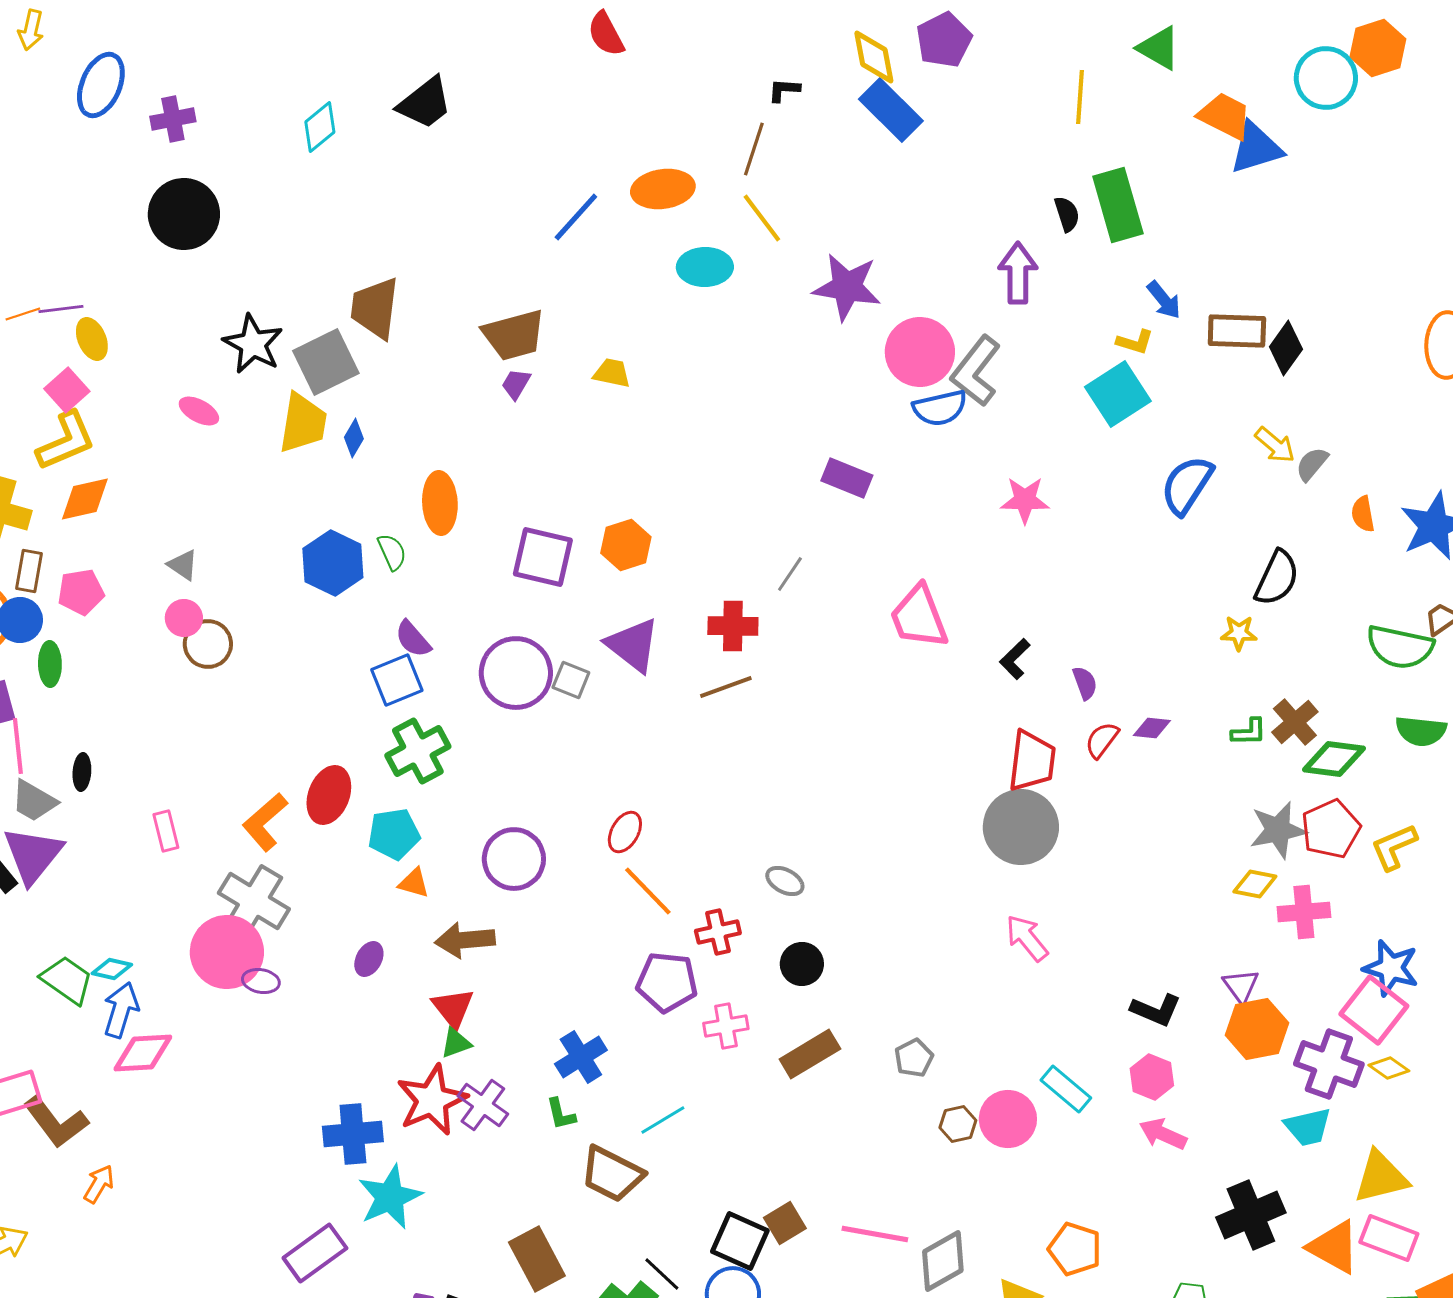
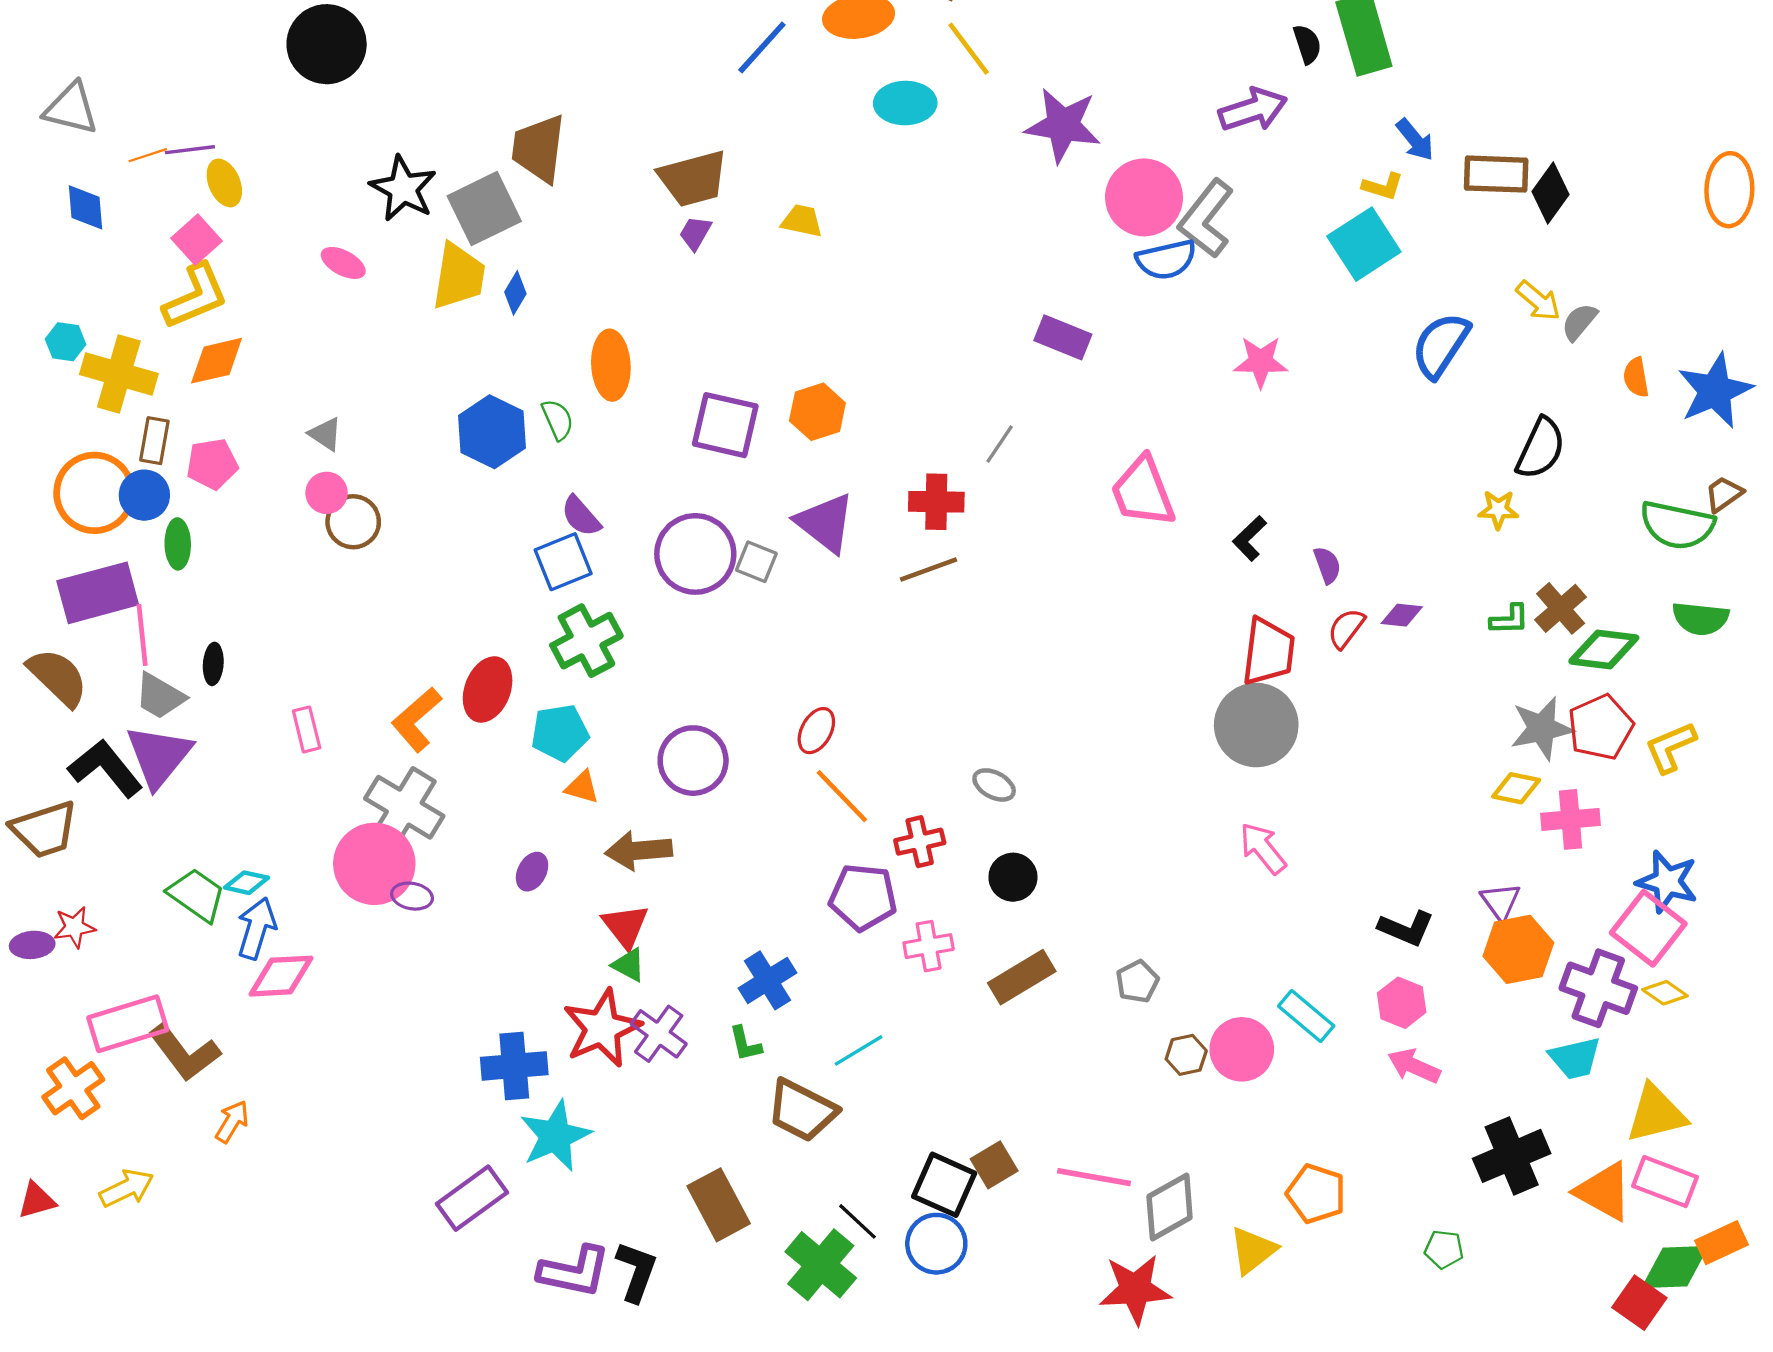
purple arrow: (1018, 273) -> (1253, 110), turned 72
green triangle: (456, 1043) -> (629, 965), turned 48

